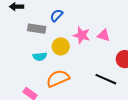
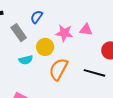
gray rectangle: (37, 29) -> (19, 33), turned 54
orange semicircle: (58, 78) -> (58, 69), moved, turned -30

